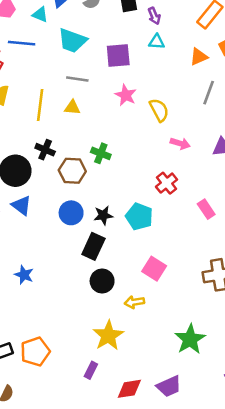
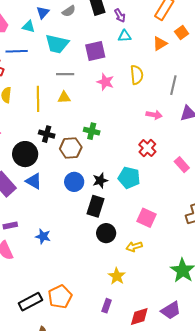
gray line: (209, 93) -> (173, 85), moved
yellow semicircle: (159, 110) -> (137, 75), moved, turned 30
yellow star: (108, 336) -> (117, 276), size x0.7

